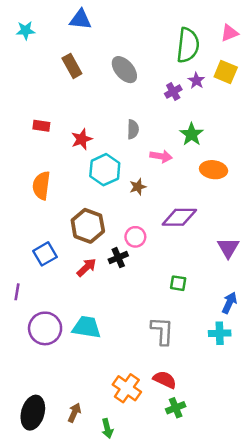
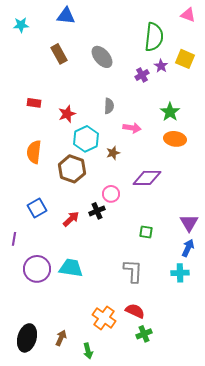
pink triangle: (229, 33) -> (188, 15), moved, turned 42
green star: (192, 134) -> (170, 112), moved
brown hexagon: (88, 226) -> (72, 169), moved
purple triangle: (228, 248) -> (189, 223), moved

